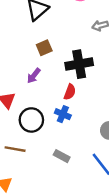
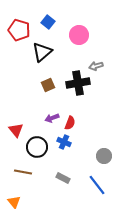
black cross: (79, 64) -> (78, 83), moved
purple arrow: (34, 76) -> (52, 118), moved, turned 32

